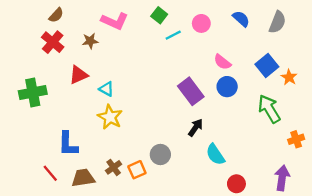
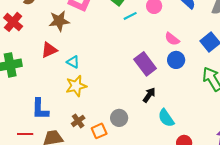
brown star: (90, 41) -> (59, 21), size x1.5
red cross: (53, 42) -> (13, 22), moved
yellow star: (110, 117) -> (76, 86), turned 30
brown cross: (114, 167) -> (78, 121), moved
red line: (50, 173) -> (25, 134), turned -49

